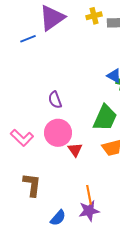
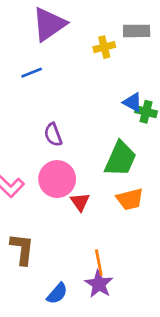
yellow cross: (94, 16) -> (104, 47), moved
blue line: (28, 39) -> (32, 73), moved
purple star: (89, 211) -> (99, 284), turned -30

